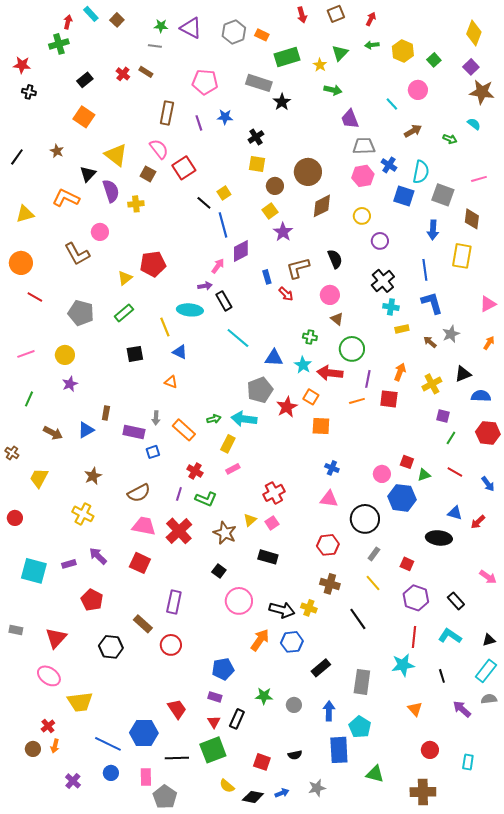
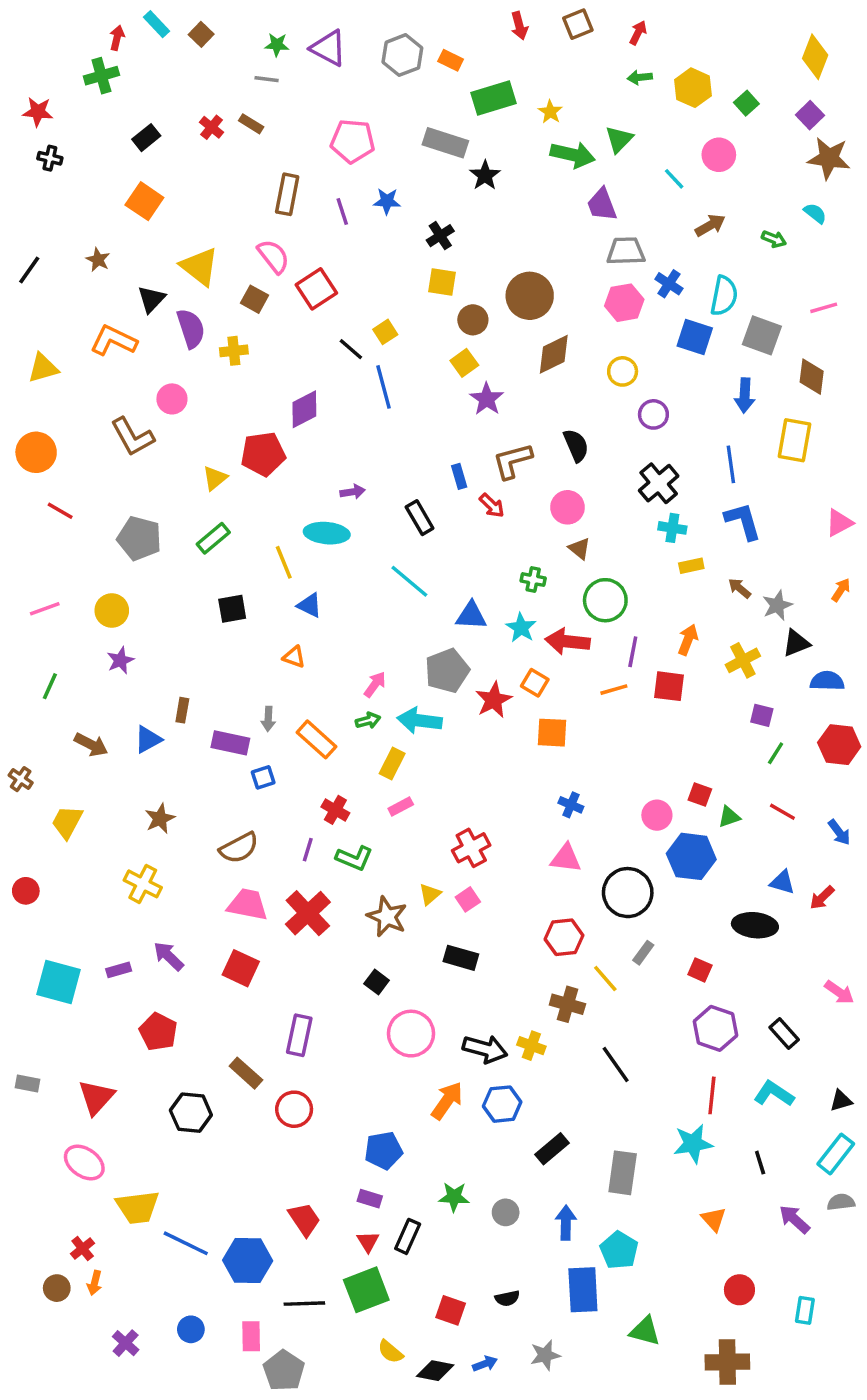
green triangle: (340, 53) -> (619, 139), moved
green arrow: (333, 90) -> (573, 155), size x1.4
purple diamond: (241, 251) -> (304, 409), moved
pink arrow: (218, 266) -> (375, 684), moved
black rectangle: (224, 301) -> (420, 518), moved
gray star: (451, 334) -> (777, 605), moved
yellow line: (373, 583) -> (605, 979), moved
blue line: (108, 744) -> (186, 1243), moved

